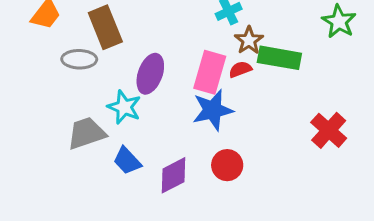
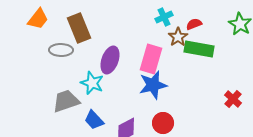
red semicircle: (240, 69) -> (194, 24), moved
red cross: (329, 130) -> (233, 99), size x0.7

